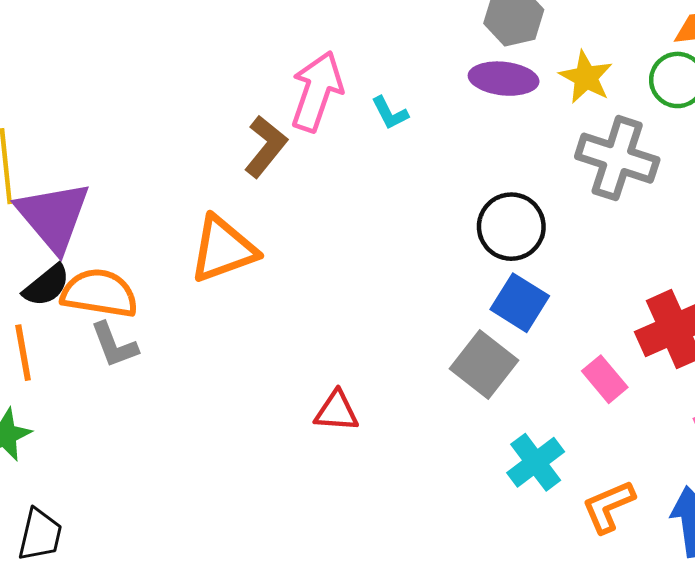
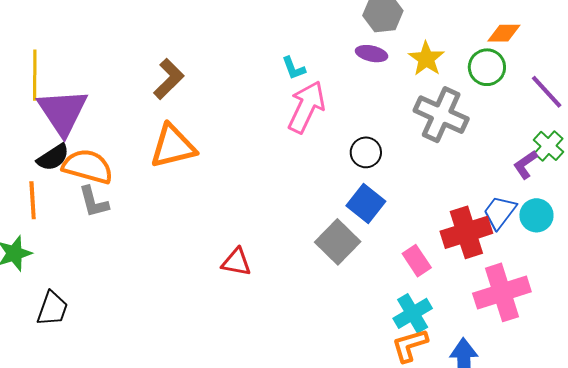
purple ellipse: (504, 79) -> (372, 54), size x0.7
pink arrow: (317, 91) -> (306, 107), moved
brown L-shape: (266, 147) -> (169, 79), moved
black circle: (511, 227) -> (366, 152), size x0.7
cyan cross: (536, 462) -> (413, 313), moved
black trapezoid: (40, 535) -> (52, 309), moved

